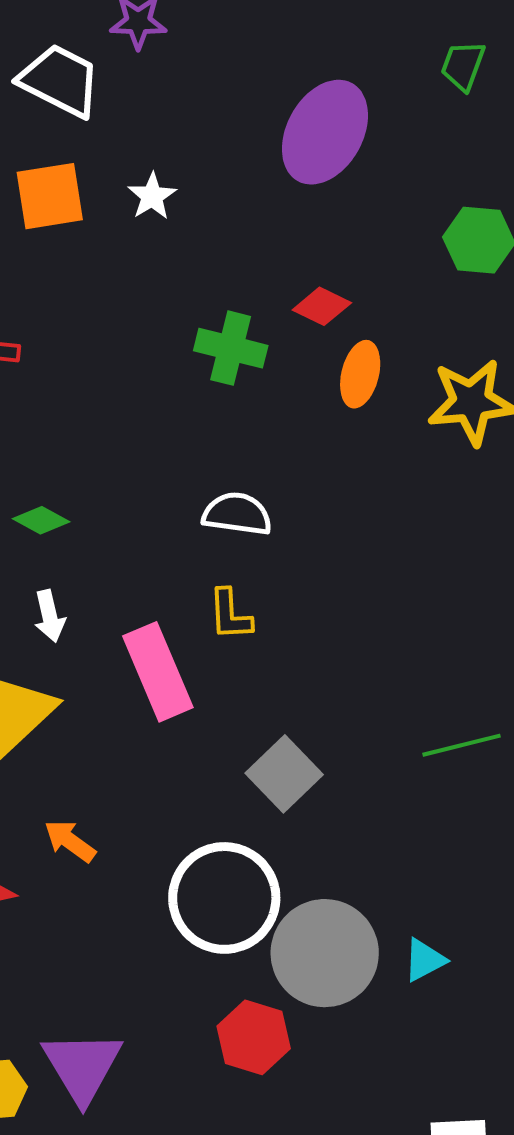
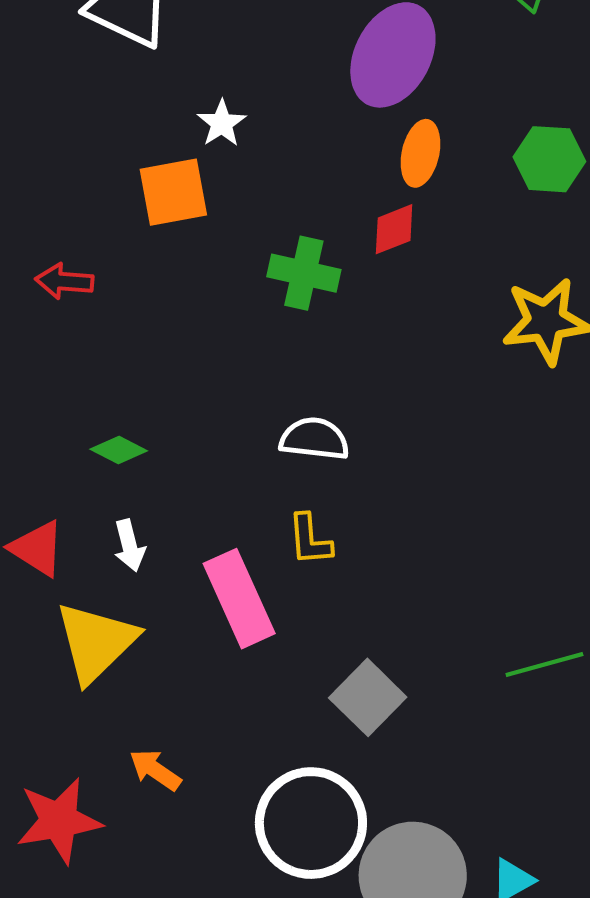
orange square: (50, 196) -> (173, 192), moved
red diamond: (322, 306) -> (394, 229), turned -46
orange ellipse: (360, 374) -> (420, 153), moved

